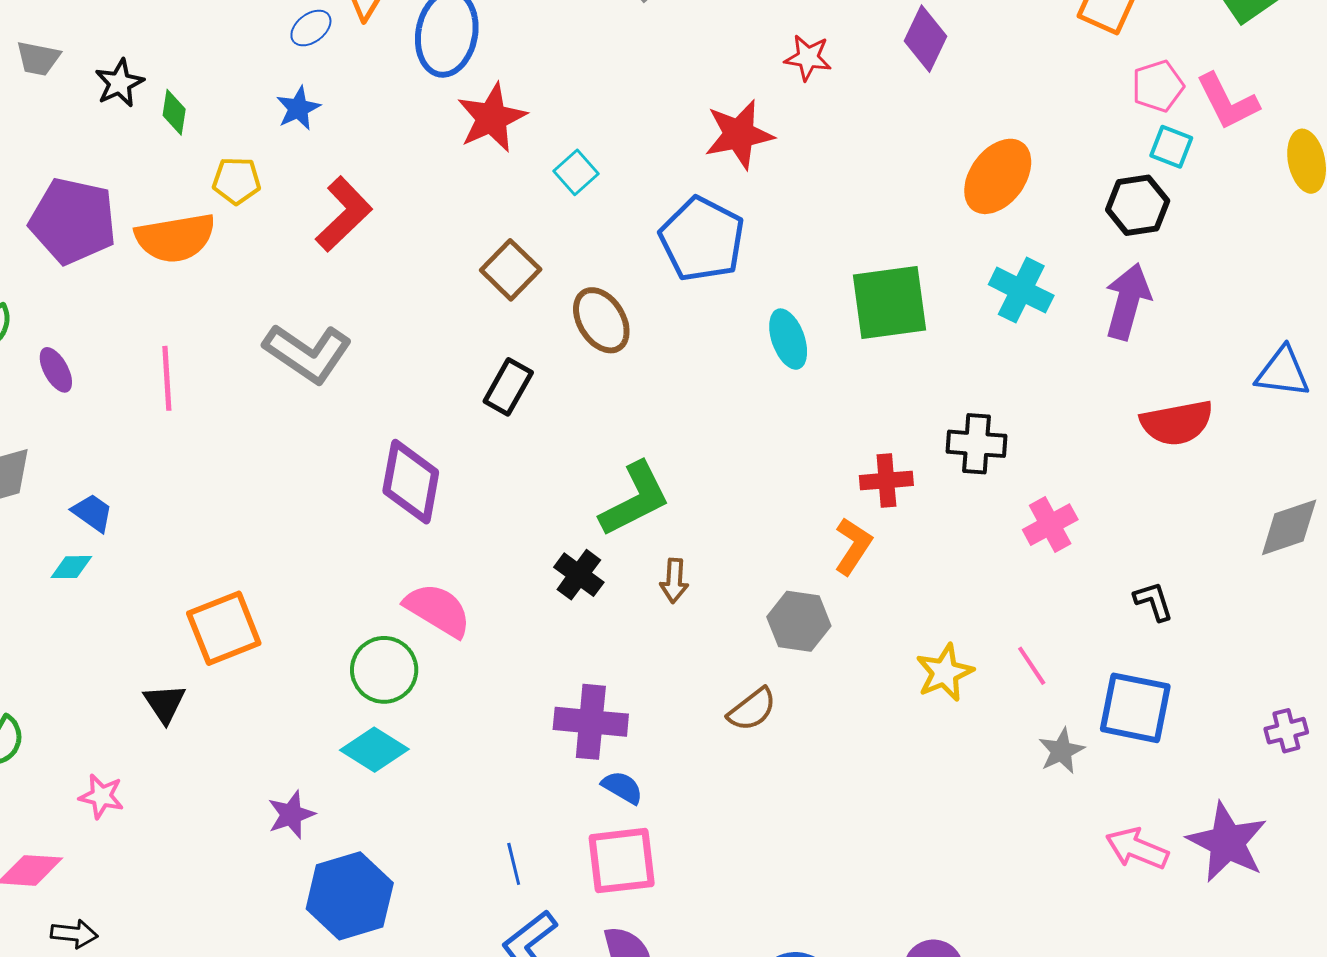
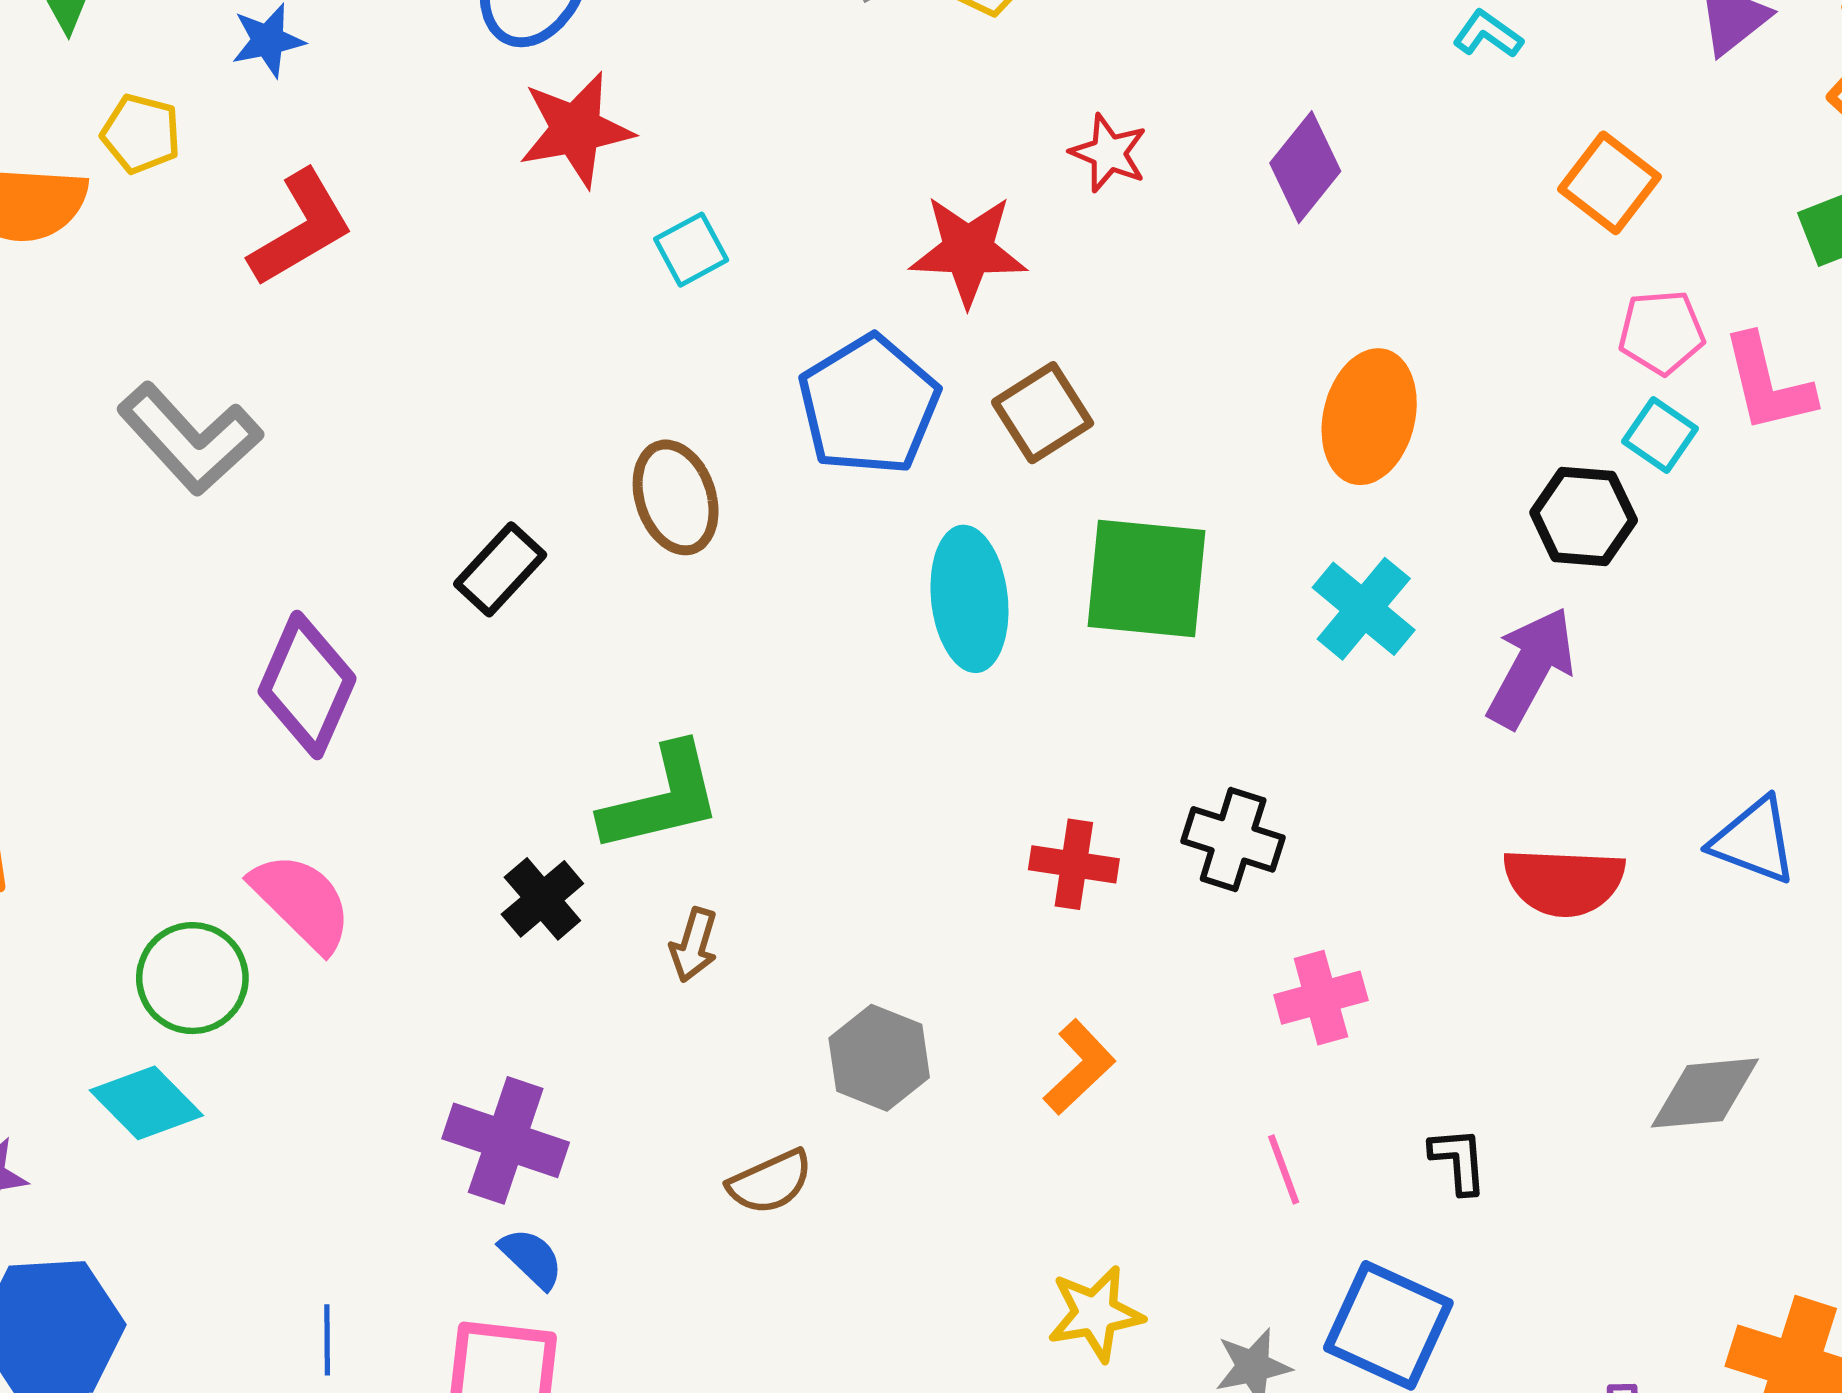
orange ellipse: (998, 176) -> (1369, 417), turned -36
brown square: (511, 270) -> (1043, 413), moved
cyan ellipse: (788, 339) -> (969, 599), size x1.4
orange L-shape: (853, 546) -> (1079, 1067), moved
pink line: (1032, 666) -> (1284, 1169), moved
yellow star: (945, 672) -> (1095, 1314), moved

